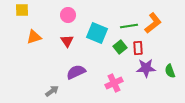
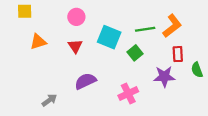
red rectangle: (138, 48) -> (178, 54), moved
green semicircle: (170, 71) -> (197, 70), moved
gray arrow: (52, 91) -> (49, 100), moved

